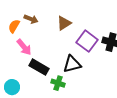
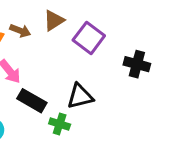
brown triangle: (64, 23) -> (54, 20), moved
purple square: (87, 41) -> (89, 38), moved

